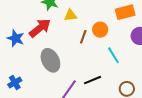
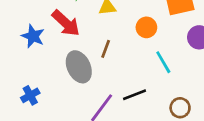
red arrow: (40, 28) -> (66, 23), turned 80
brown line: (83, 37) -> (106, 49), moved

